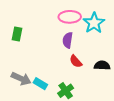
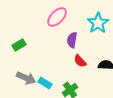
pink ellipse: (70, 17) -> (57, 17), moved, turned -45
green rectangle: (17, 34) -> (19, 45), moved, turned 48

